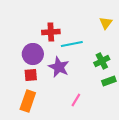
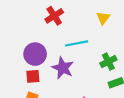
yellow triangle: (106, 23) -> (103, 18), moved
red cross: (51, 32) -> (54, 16), moved, turned -30

